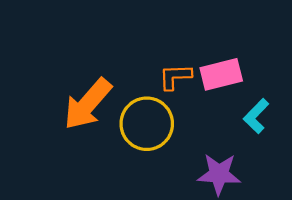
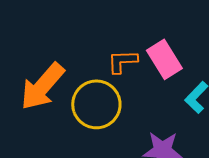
pink rectangle: (221, 74) -> (164, 59), turned 72

